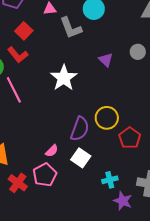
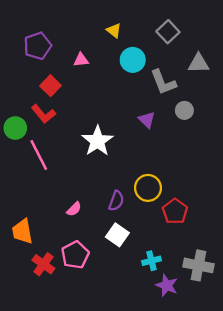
gray L-shape: (71, 28) -> (163, 82), moved
purple semicircle: (80, 129) -> (116, 201), size x0.7
pink semicircle: (52, 151) -> (74, 209), moved

